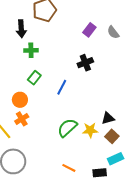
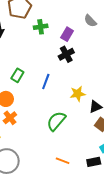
purple rectangle: (89, 30) -> (67, 34), moved
green cross: (31, 50) -> (41, 27), moved
yellow star: (90, 130) -> (78, 94), moved

